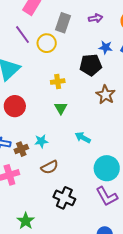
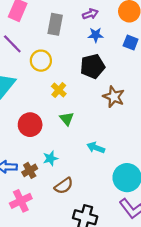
yellow circle: (47, 43) -> (41, 61), moved
blue star: (106, 47) -> (96, 35), moved
yellow cross: (58, 82) -> (59, 90), turned -32
red circle: (15, 106) -> (30, 125), moved

